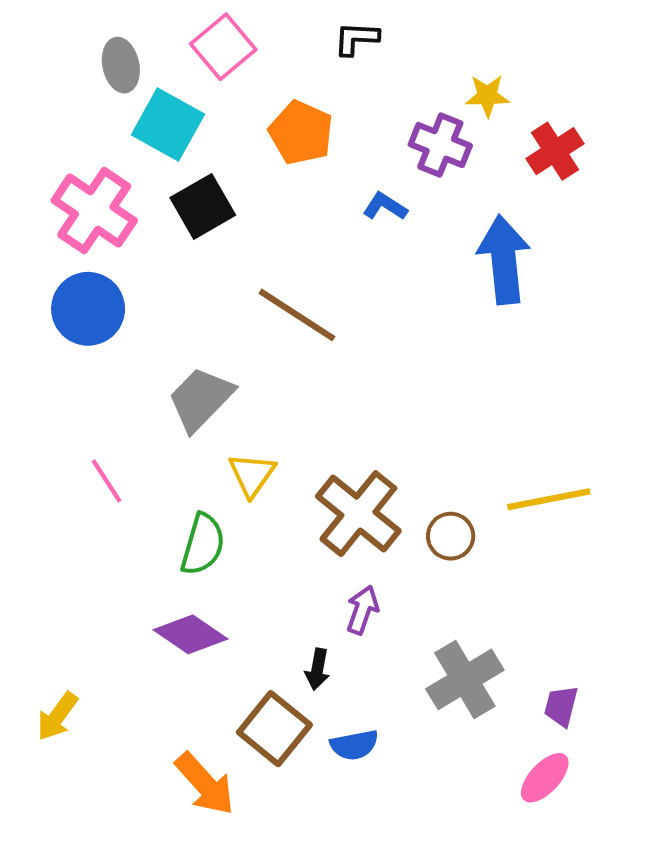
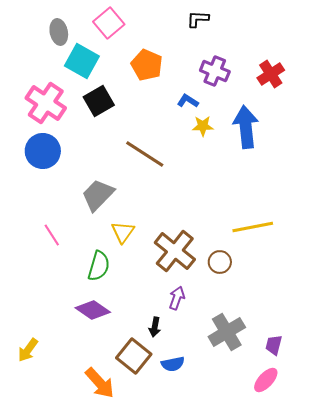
black L-shape: (356, 38) -> (198, 19), moved
yellow star: (487, 96) -> (203, 126), moved
yellow line: (549, 499) -> (253, 227), moved

